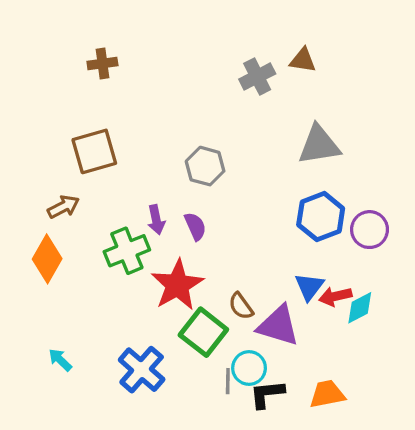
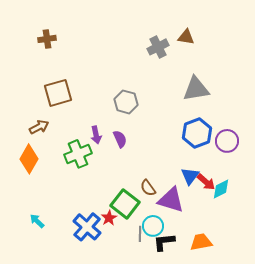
brown cross: (102, 64) -> (47, 39), moved
red star: (177, 285) -> (109, 218), moved, size x0.5
red arrow: (335, 296) -> (206, 182), turned -126

